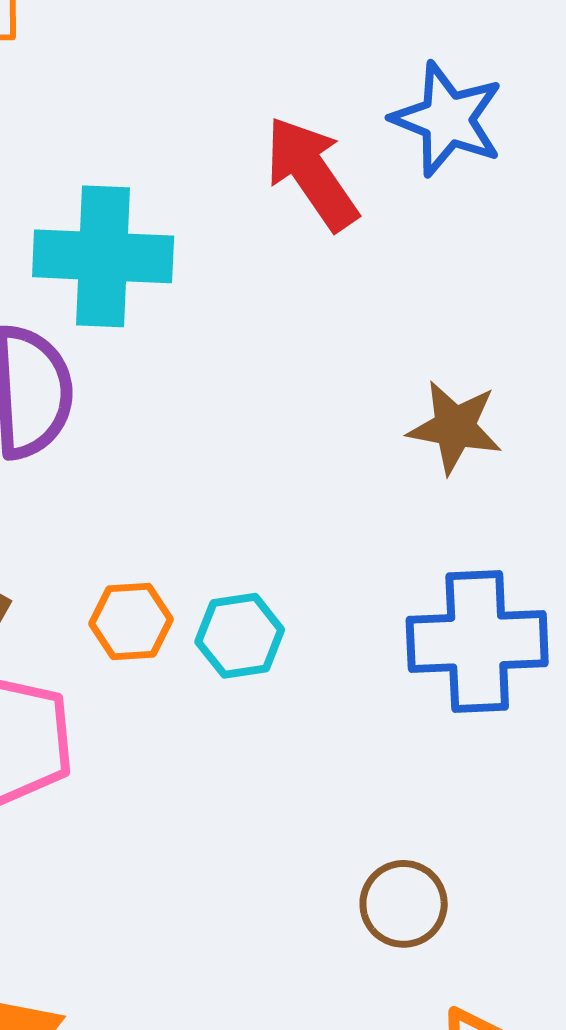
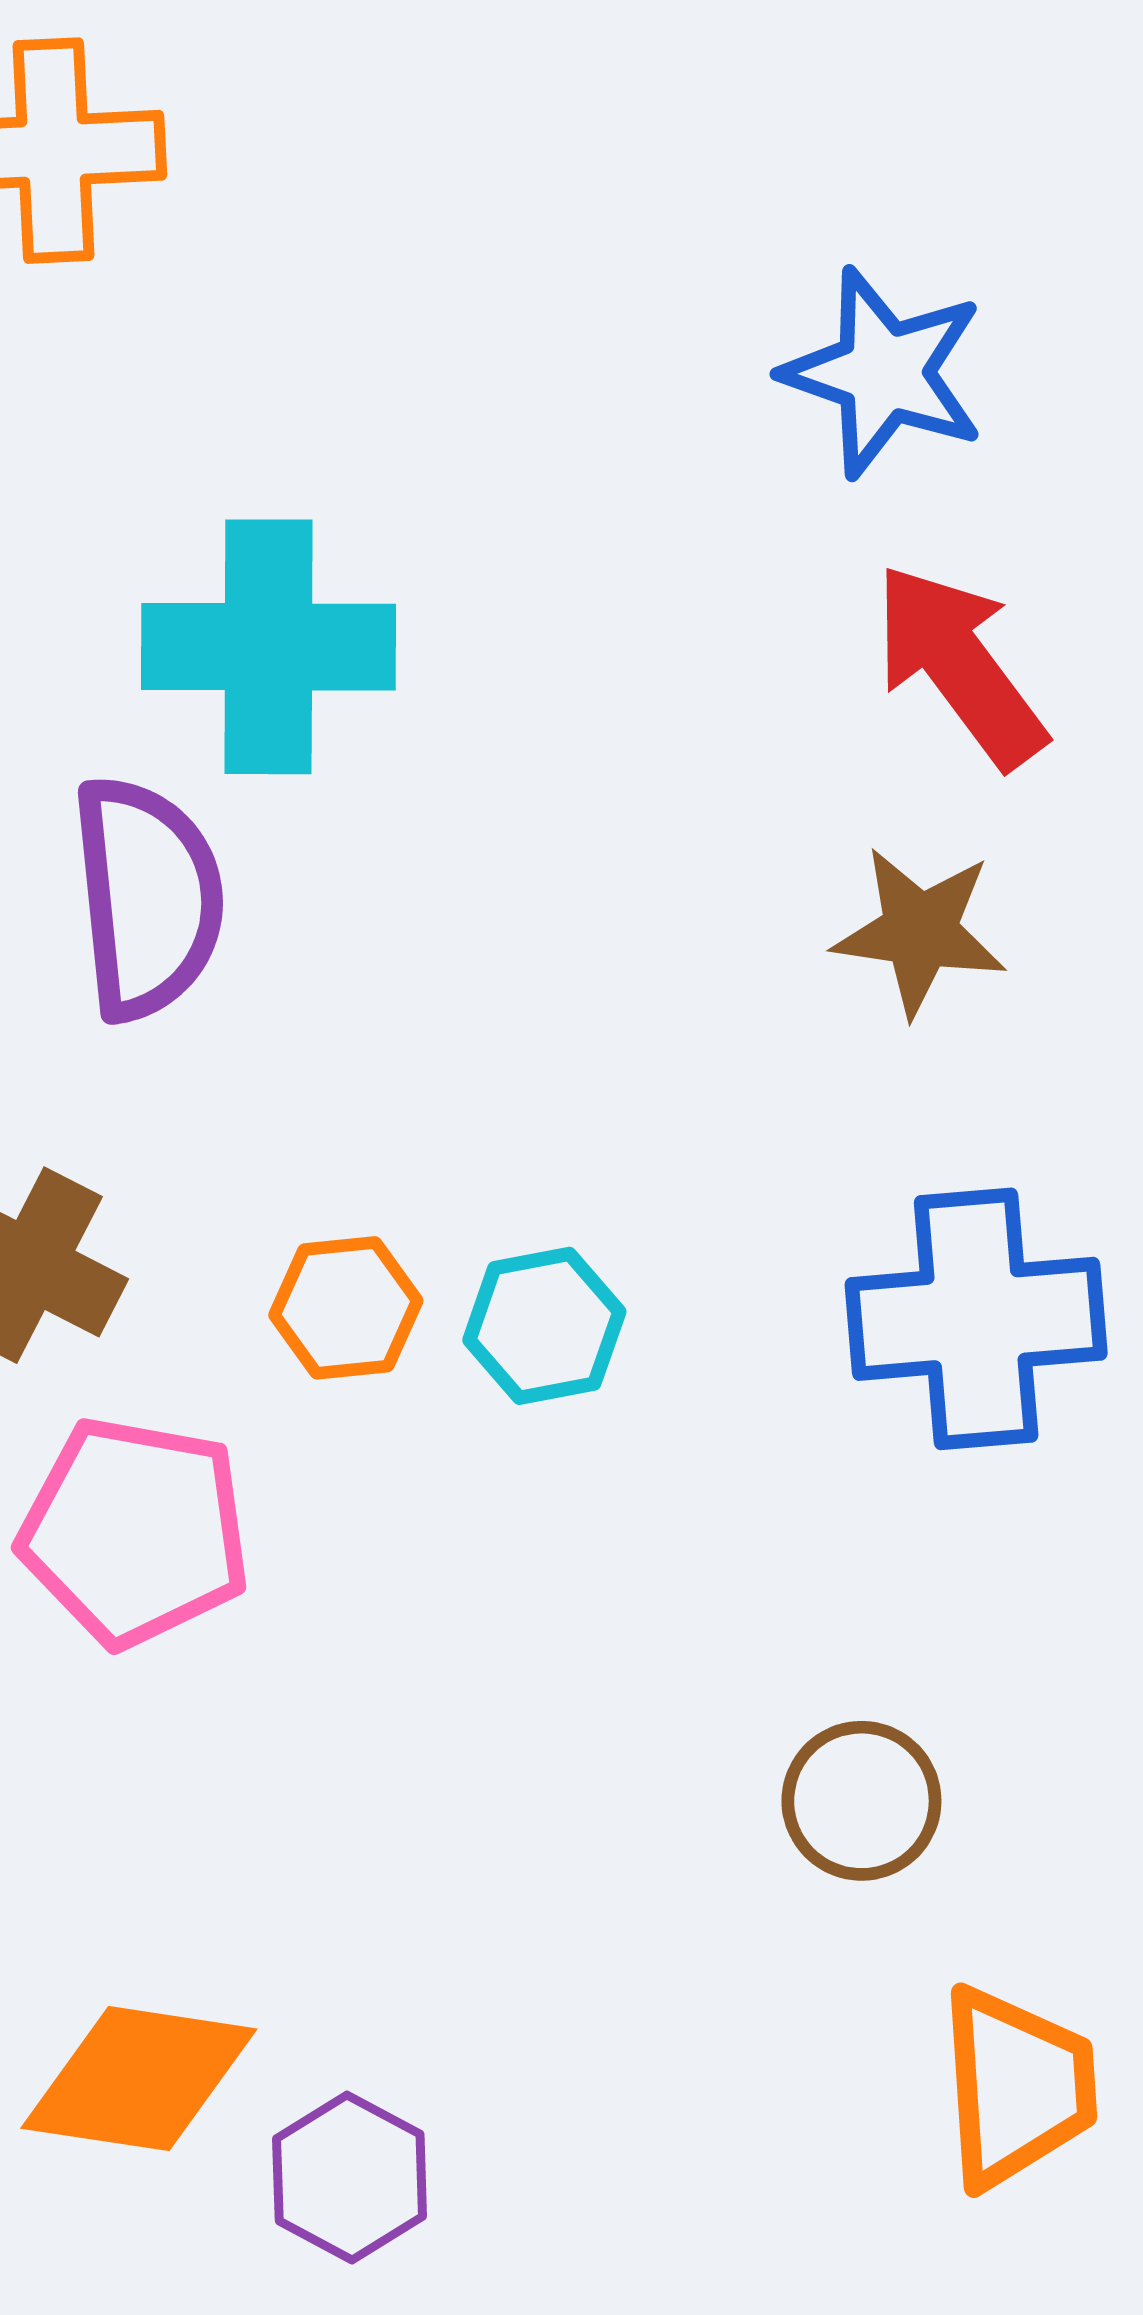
red arrow: (312, 173) -> (959, 665), moved

